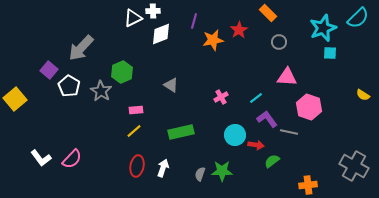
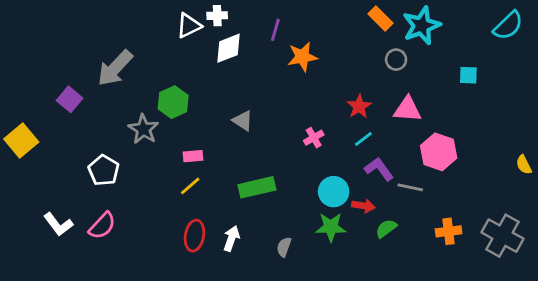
cyan star: (323, 28) -> (422, 26), moved
red star: (239, 30) -> (359, 106), moved
white pentagon: (69, 86) -> (104, 170), moved
yellow semicircle: (363, 95) -> (524, 165), moved, turned 32
green star: (222, 171) -> (331, 227), moved
orange cross: (308, 185) -> (449, 231), moved

